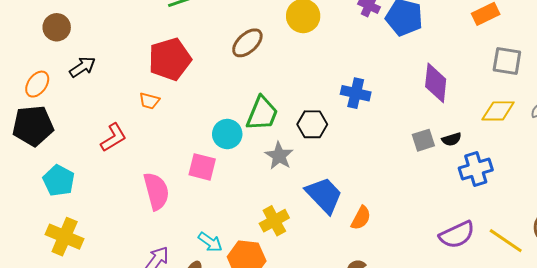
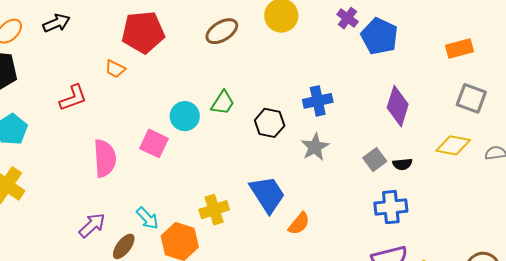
blue cross: (356, 93) -> (318, 101), turned -36
green trapezoid: (262, 114) -> (223, 103), size x0.7
gray square: (423, 140) -> (375, 160), turned -30
gray star: (279, 156) -> (315, 147), moved
blue cross: (476, 169) -> (391, 207), moved

